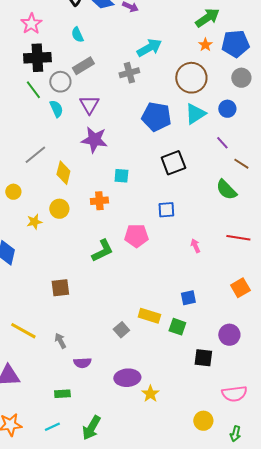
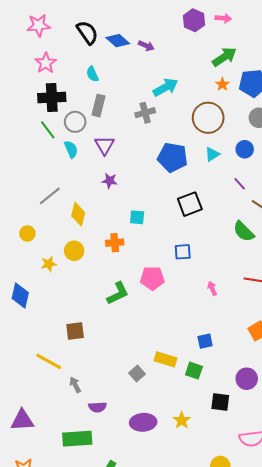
gray rectangle: (83, 66) -> (98, 106), turned -45
cyan triangle: (195, 114) -> (212, 154), size x0.7
purple star: (94, 140) -> (110, 181), size x0.6
yellow line: (23, 331) -> (49, 361), moved
green rectangle: (62, 394) -> (77, 439), size x1.8
yellow star: (150, 394) -> (182, 420), moved

